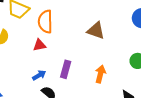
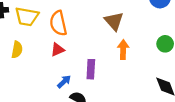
brown triangle: (96, 31) -> (114, 21), turned 42
orange arrow: (100, 74) -> (123, 49), moved

